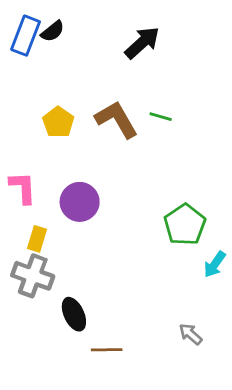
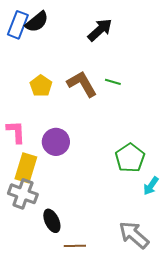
black semicircle: (53, 31) -> (37, 22), size x1.4
yellow rectangle: (37, 239) -> (26, 168), size x1.6
gray arrow: (191, 334) -> (134, 235), size x1.8

